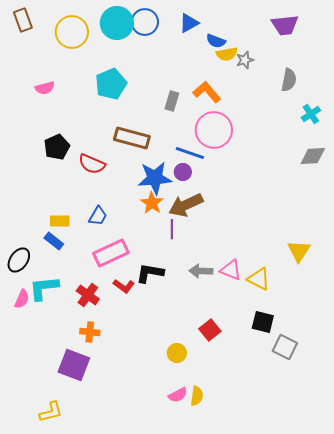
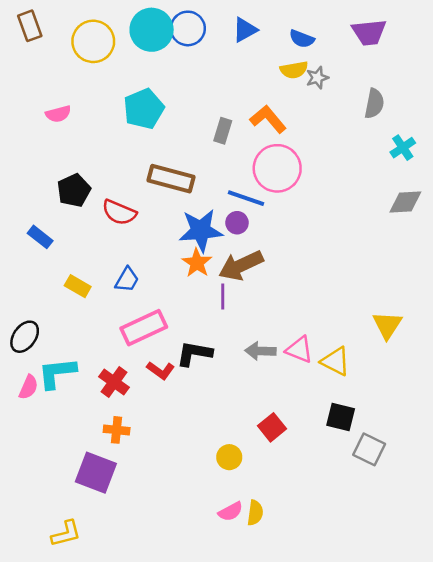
blue semicircle: (216, 41) -> (302, 39), moved
yellow rectangle: (60, 221) -> (78, 286), turned 30
blue rectangle: (54, 241) -> (40, 237), moved

